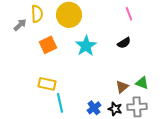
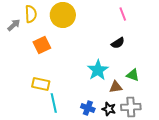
cyan star: (86, 46) -> (98, 70), moved
green triangle: (142, 83) -> (133, 75), moved
brown triangle: (122, 87) -> (116, 87), turned 32
blue cross: (94, 108) -> (88, 108), turned -32

